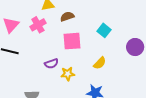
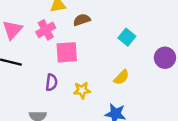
pink square: (72, 41) -> (67, 52), moved
purple semicircle: (51, 64) -> (51, 82), moved, turned -64

